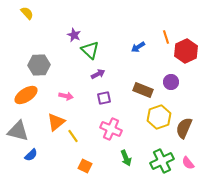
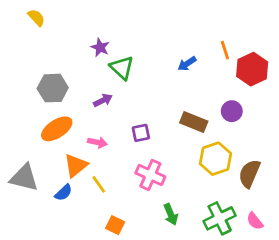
purple arrow: (98, 74) -> (103, 100), moved
orange ellipse: (26, 95) -> (57, 129), moved
pink arrow: (66, 96) -> (97, 142), moved
blue semicircle: (31, 155) -> (64, 193), moved

